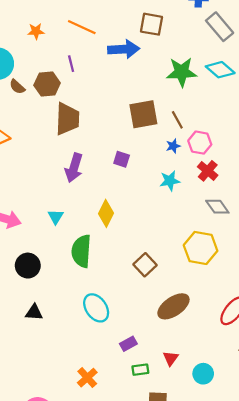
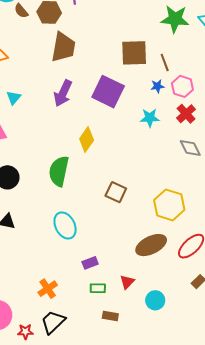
purple square: (122, 159) -> (108, 92), size x2.0
cyan triangle: (56, 217) -> (14, 98), moved
yellow hexagon: (201, 248) -> (169, 205), moved
brown square: (145, 265) -> (116, 192), turned -30
brown ellipse: (173, 306) -> (151, 245), moved

